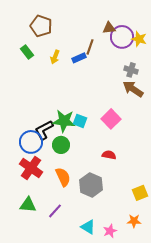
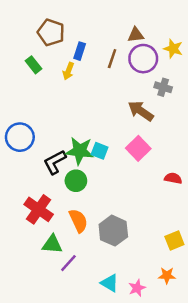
purple circle: (122, 37) -> (143, 59), moved
blue rectangle: (79, 58) -> (80, 51), moved, turned -48
brown arrow: (133, 89) -> (141, 111), moved
blue circle: (31, 142) -> (20, 137), moved
red semicircle: (109, 155) -> (173, 178), moved
green triangle: (28, 205) -> (52, 244), moved

